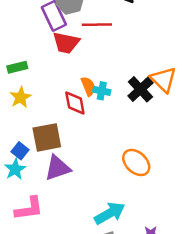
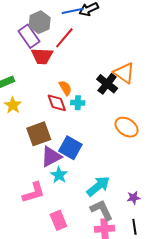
red line: (97, 25) -> (64, 38), turned -40
cyan cross: (102, 91) -> (78, 103), moved
blue square: (20, 151) -> (70, 148), moved, size x1.6
orange ellipse: (136, 162) -> (127, 127), moved
cyan star: (15, 169) -> (59, 175), moved

